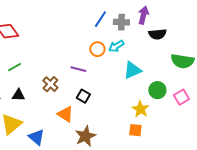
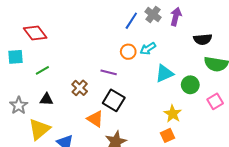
gray cross: (121, 22) -> (153, 14), moved, turned 35
black semicircle: (157, 34) -> (203, 39), moved
green circle: (157, 90) -> (190, 85), moved
black square: (83, 96) -> (114, 100), size x1.5
orange square: (135, 130) -> (168, 135), turned -32

